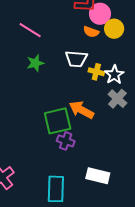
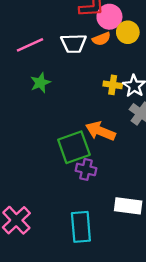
pink line: (30, 30) -> (30, 45), turned -50
orange semicircle: (91, 32) -> (101, 39), turned -35
white trapezoid: (76, 59) -> (74, 43), moved

